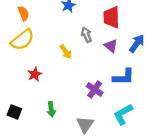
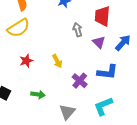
yellow arrow: (66, 52) -> (57, 61), moved
green arrow: (51, 109) -> (38, 95), turned -80

